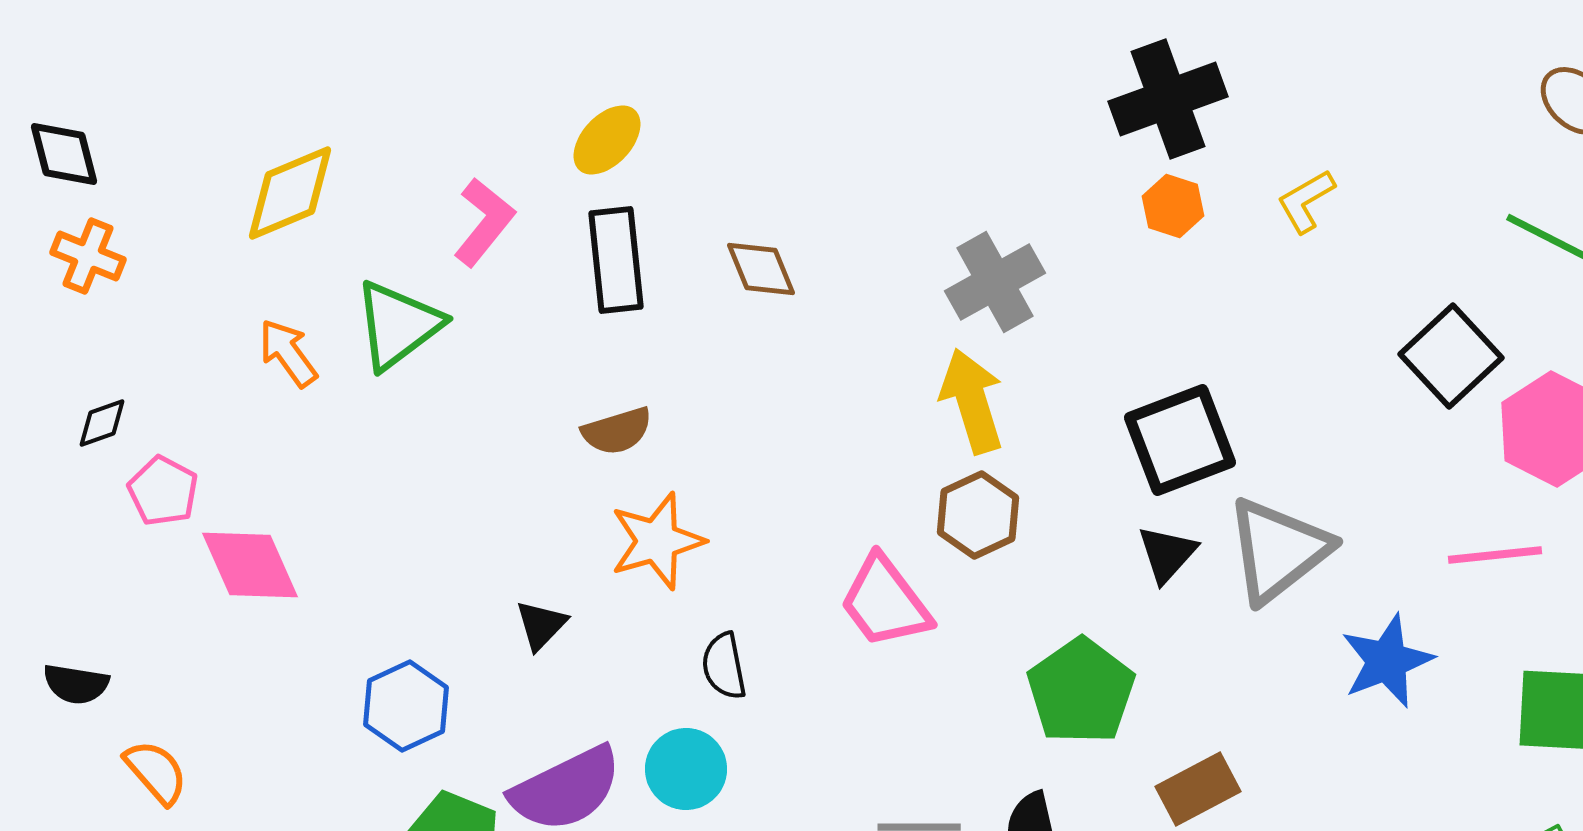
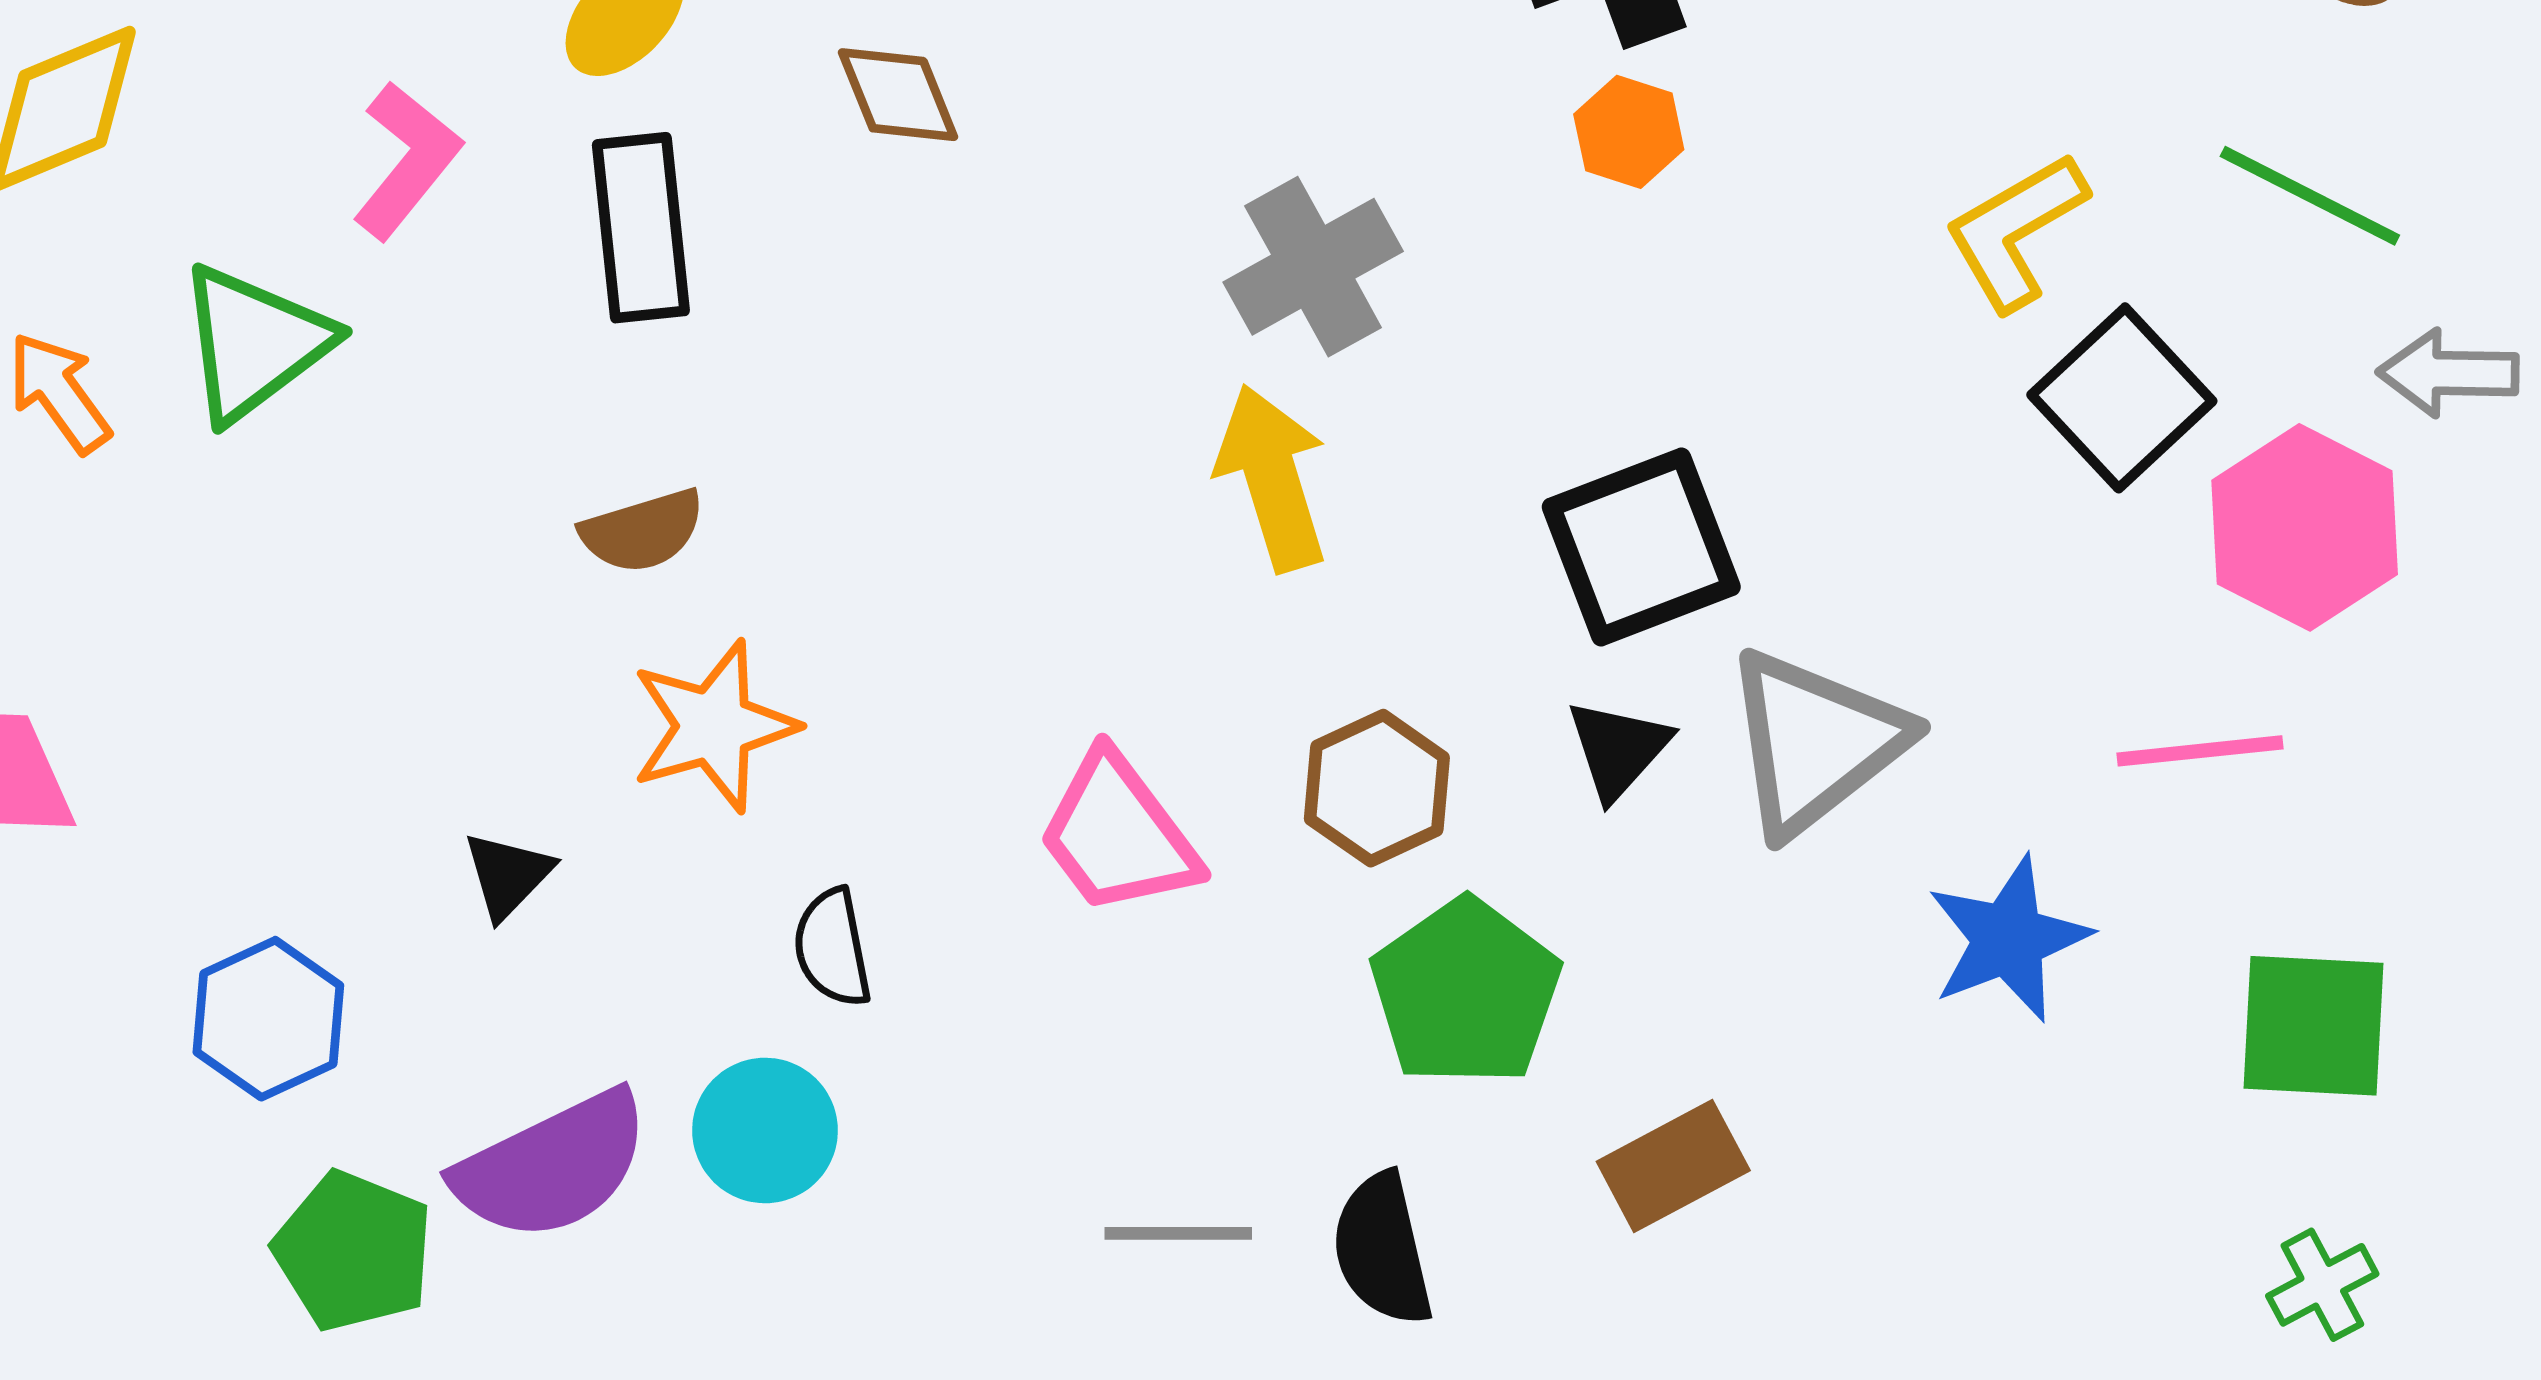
yellow L-shape: (1306, 201) -> (2015, 231), moved, size x1.4
brown diamond: (761, 269) -> (898, 95), moved
brown hexagon: (978, 515) -> (1377, 788), moved

